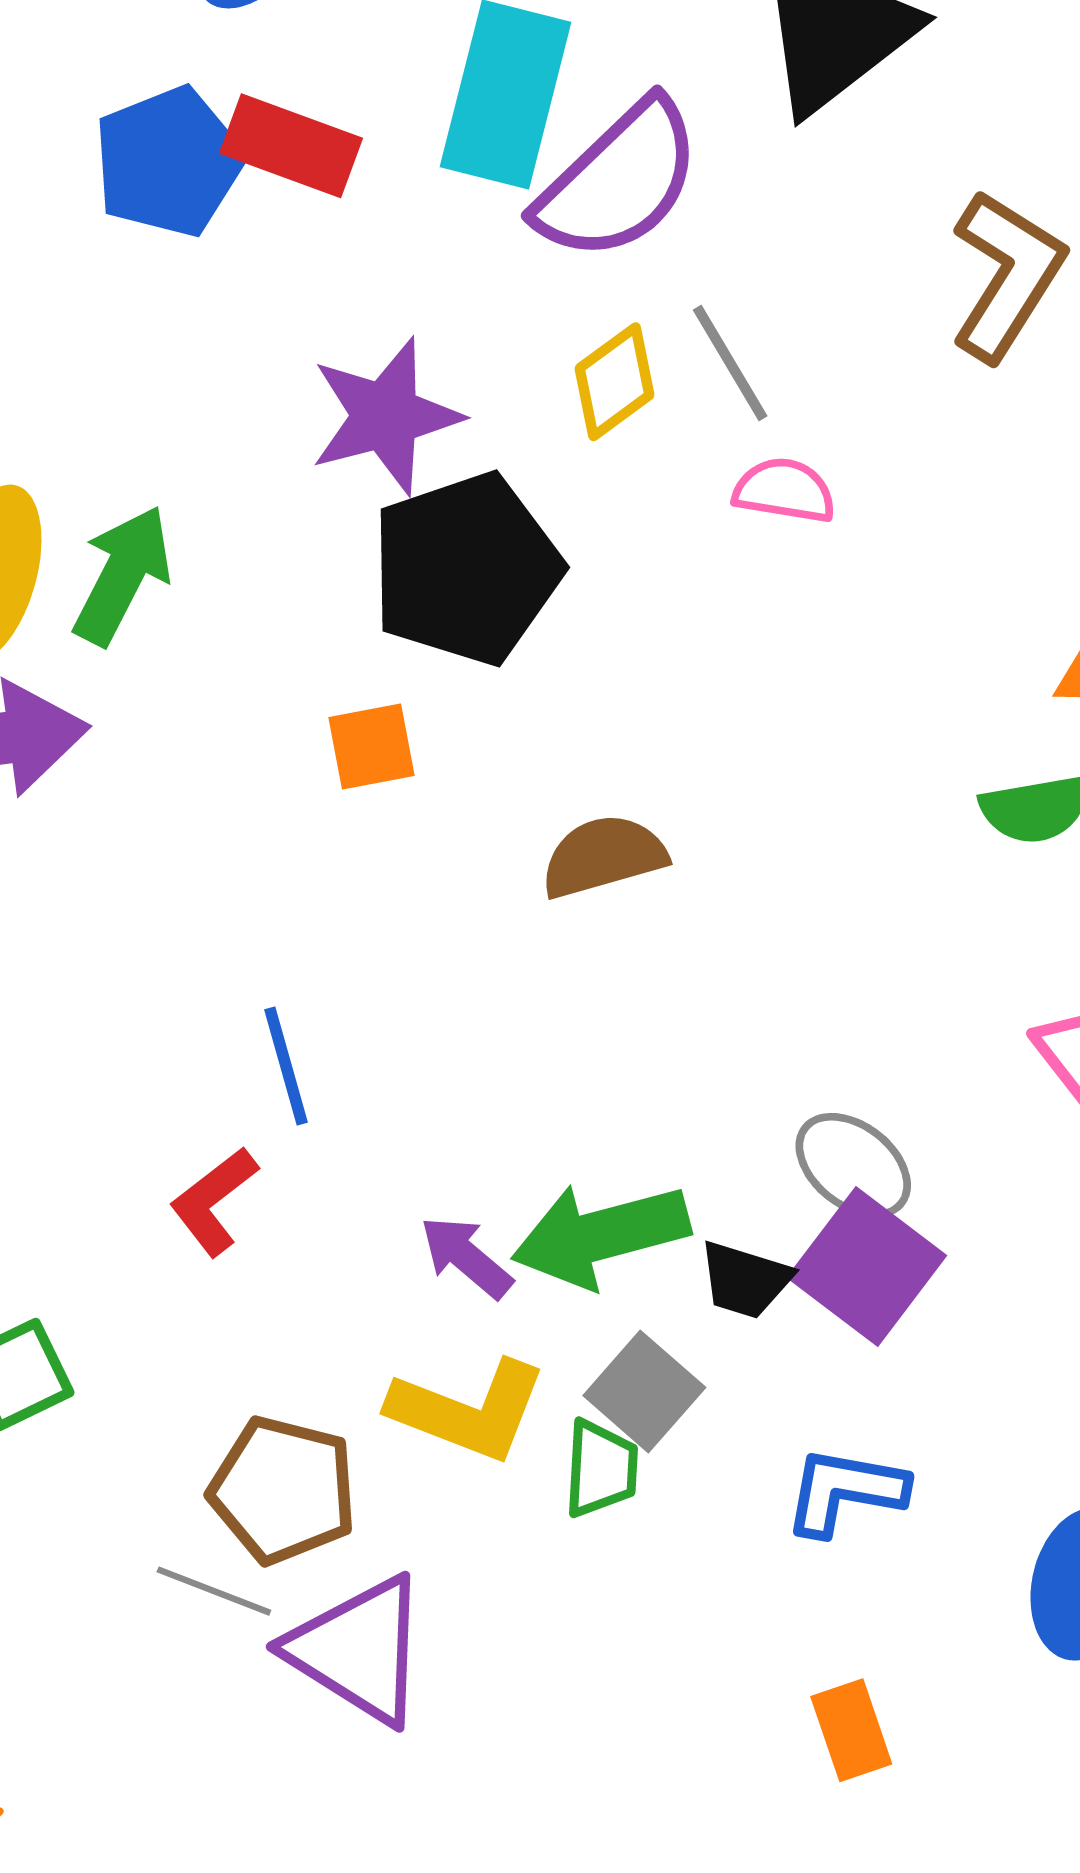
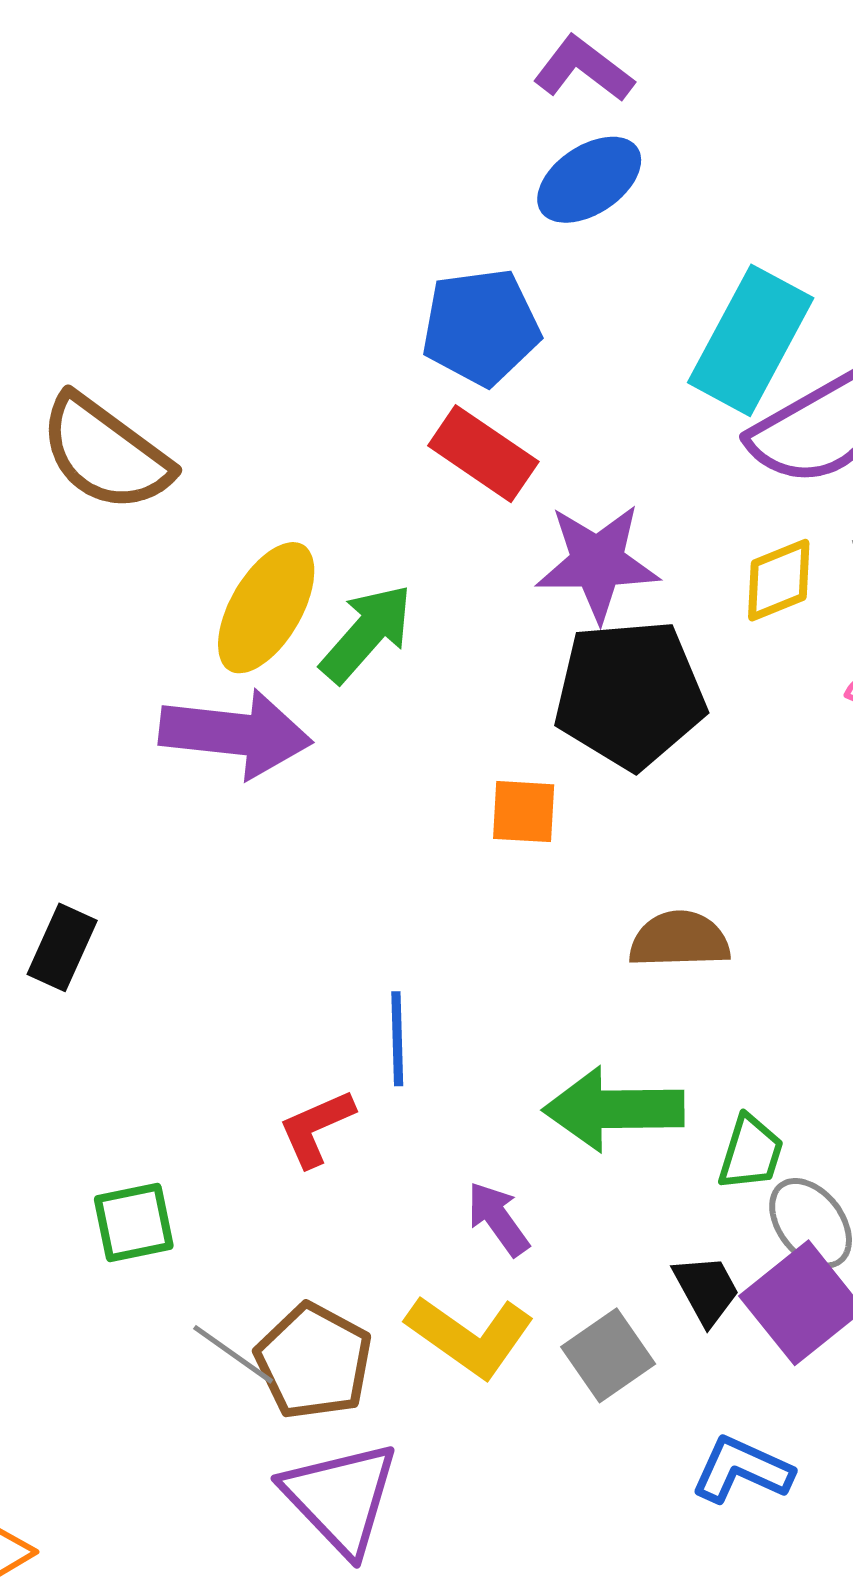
red rectangle: (291, 146) -> (483, 454), moved
green arrow: (601, 1235) -> (614, 1109), moved
black trapezoid: (745, 1280) -> (706, 1290), turned -150
green trapezoid: (601, 1469) -> (751, 1153), moved
gray line: (214, 1591) -> (233, 1354), moved

